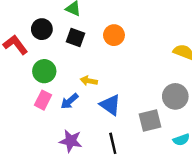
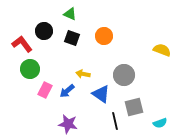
green circle: (44, 71) -> (30, 69), moved
gray circle: (175, 96) -> (124, 75), moved
black line: (113, 143) -> (115, 121), moved

